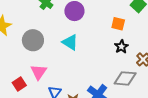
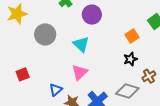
orange square: (118, 24) -> (132, 36), turned 32
pink triangle: (39, 72) -> (80, 72), moved

